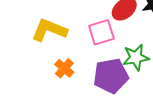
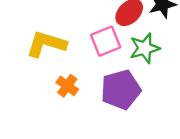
green star: (136, 57) -> (145, 48), moved

